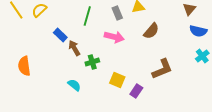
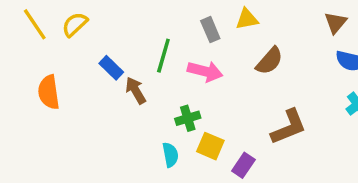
green line: (87, 16) -> (163, 56), moved
green cross: (92, 62) -> (188, 118), moved
orange semicircle: (24, 66) -> (49, 92), moved
cyan semicircle: (74, 85) -> (170, 155), moved, turned 40

